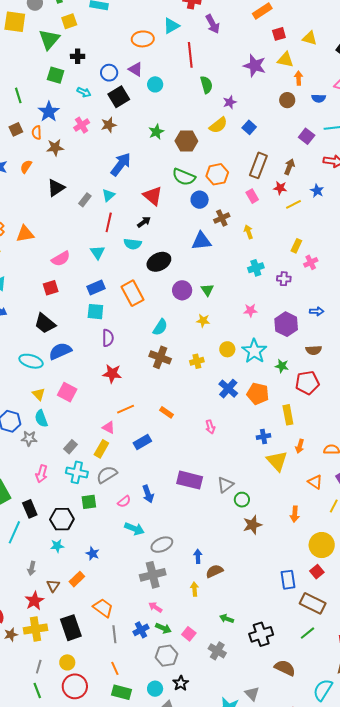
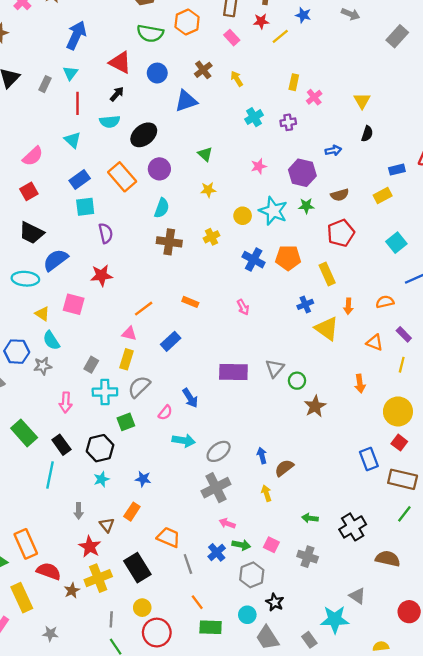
blue circle: (200, 200) -> (157, 73), moved
purple circle: (182, 290) -> (159, 169), moved
green star: (282, 366) -> (306, 206), moved
red star: (112, 374) -> (101, 275), moved

